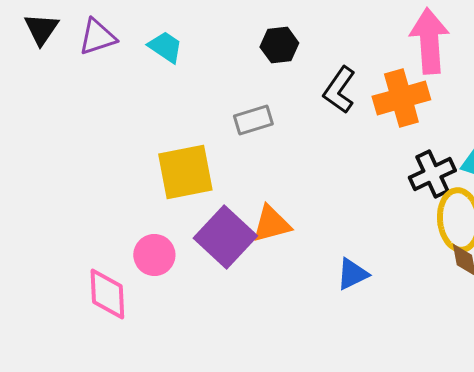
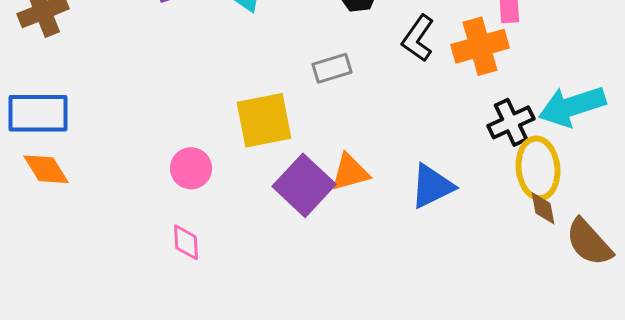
pink circle: (154, 255) -> (191, 168), moved
blue triangle: (352, 274) -> (432, 186), moved, size x1.4
pink diamond: (107, 294) -> (186, 242), size x0.7

